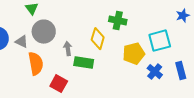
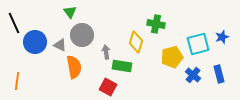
blue star: (183, 16) -> (222, 37), moved
red square: (59, 84) -> (108, 87), moved

